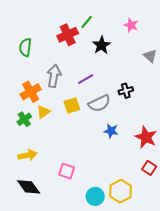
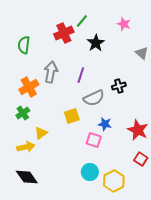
purple line: (86, 79) -> (81, 75), turned -42
yellow square: (72, 106) -> (72, 116), moved
yellow triangle: (43, 112) -> (41, 133), moved
pink square: (67, 171) -> (94, 140), moved
cyan circle: (95, 196) -> (90, 172), moved

